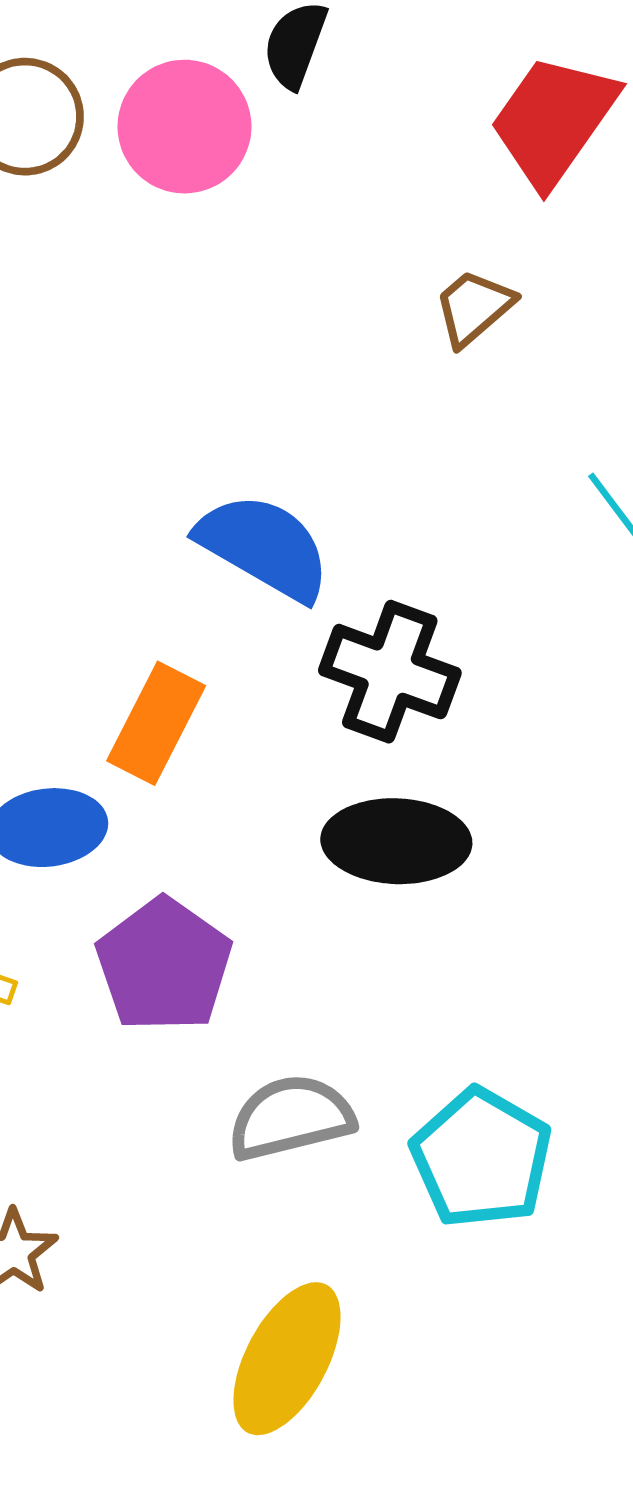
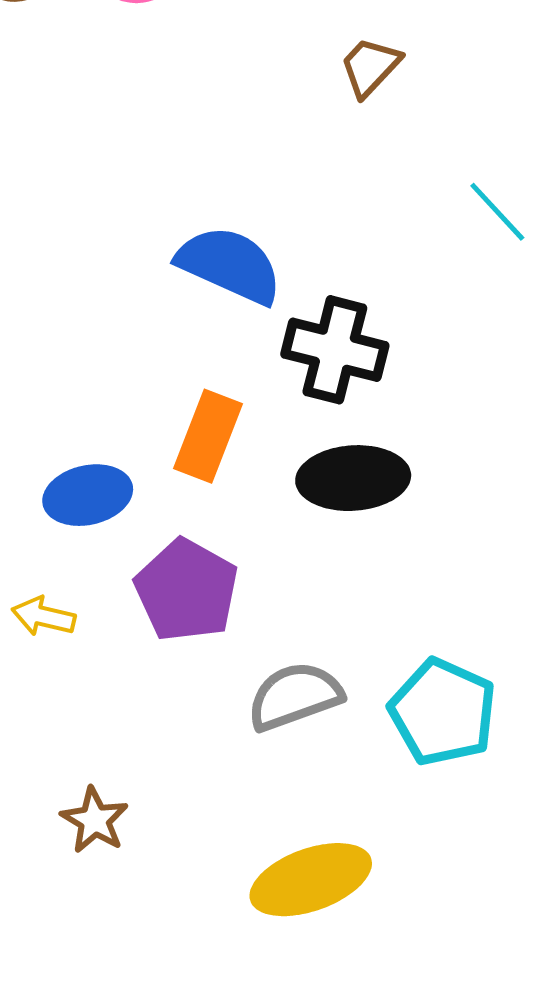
orange rectangle: (156, 723) -> (208, 436), moved
yellow ellipse: (287, 1359) -> (311, 880), turned 48

